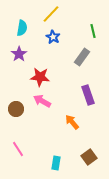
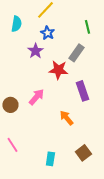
purple star: (19, 54) -> (35, 51), moved
red star: (40, 77) -> (58, 70), moved
pink arrow: (42, 101) -> (36, 97), turned 102

